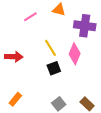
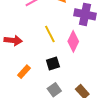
black square: (54, 68) -> (53, 63), moved
orange rectangle: (15, 99) -> (24, 72), moved

